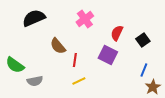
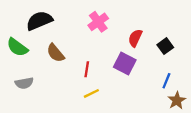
brown semicircle: (58, 46) -> (55, 53), moved
green semicircle: (15, 65) -> (17, 47), moved
gray semicircle: (35, 81) -> (24, 83), moved

